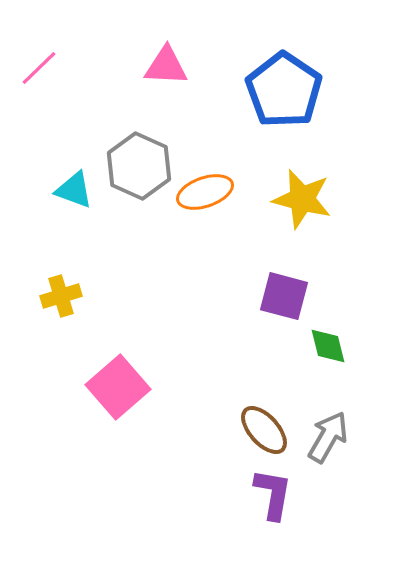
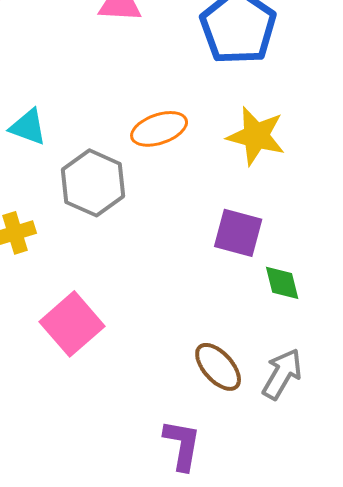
gray hexagon: (139, 166) -> (93, 183), moved
purple L-shape: (273, 494) -> (182, 445), moved

